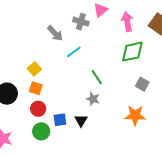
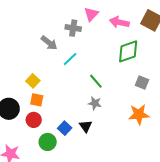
pink arrow: (127, 22) -> (119, 22), turned -60
red circle: (38, 109) -> (34, 120), moved
blue square: (60, 120) -> (65, 128), turned -32

